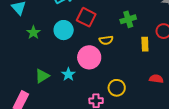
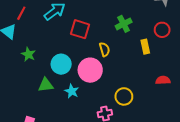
cyan circle: (64, 30) -> (61, 64), moved
yellow semicircle: (106, 40) -> (105, 49), turned -88
green triangle: (42, 76) -> (46, 85), moved, turned 35

